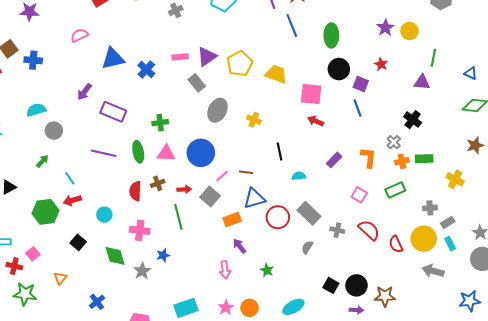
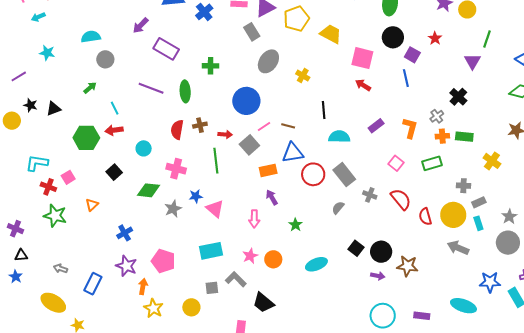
purple triangle: (422, 82) -> (473, 61), turned 48
pink triangle: (166, 153) -> (215, 209), moved, turned 30
cyan semicircle: (299, 176) -> (339, 137), size x1.5
green diamond: (115, 256) -> (149, 190), turned -75

